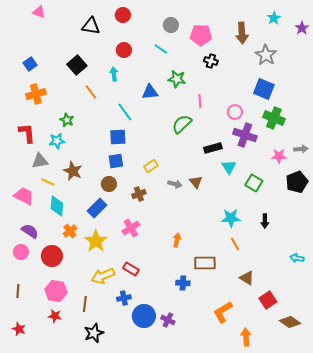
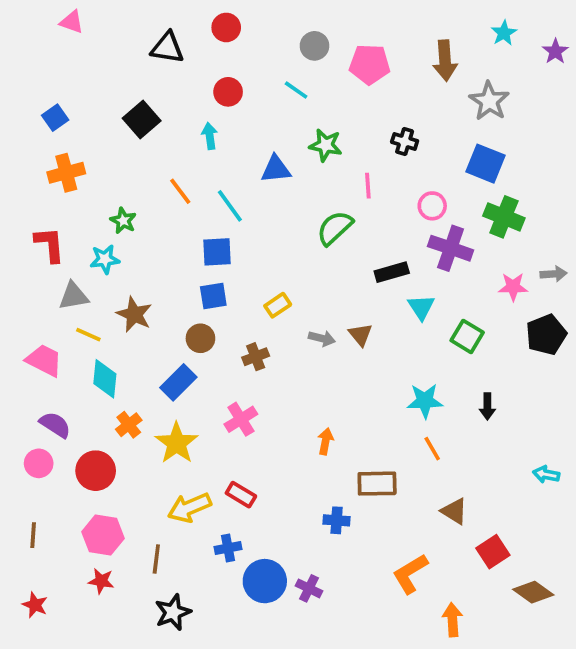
black cross: (211, 61) -> (405, 142), moved
orange line: (91, 92) -> (180, 191), moved

